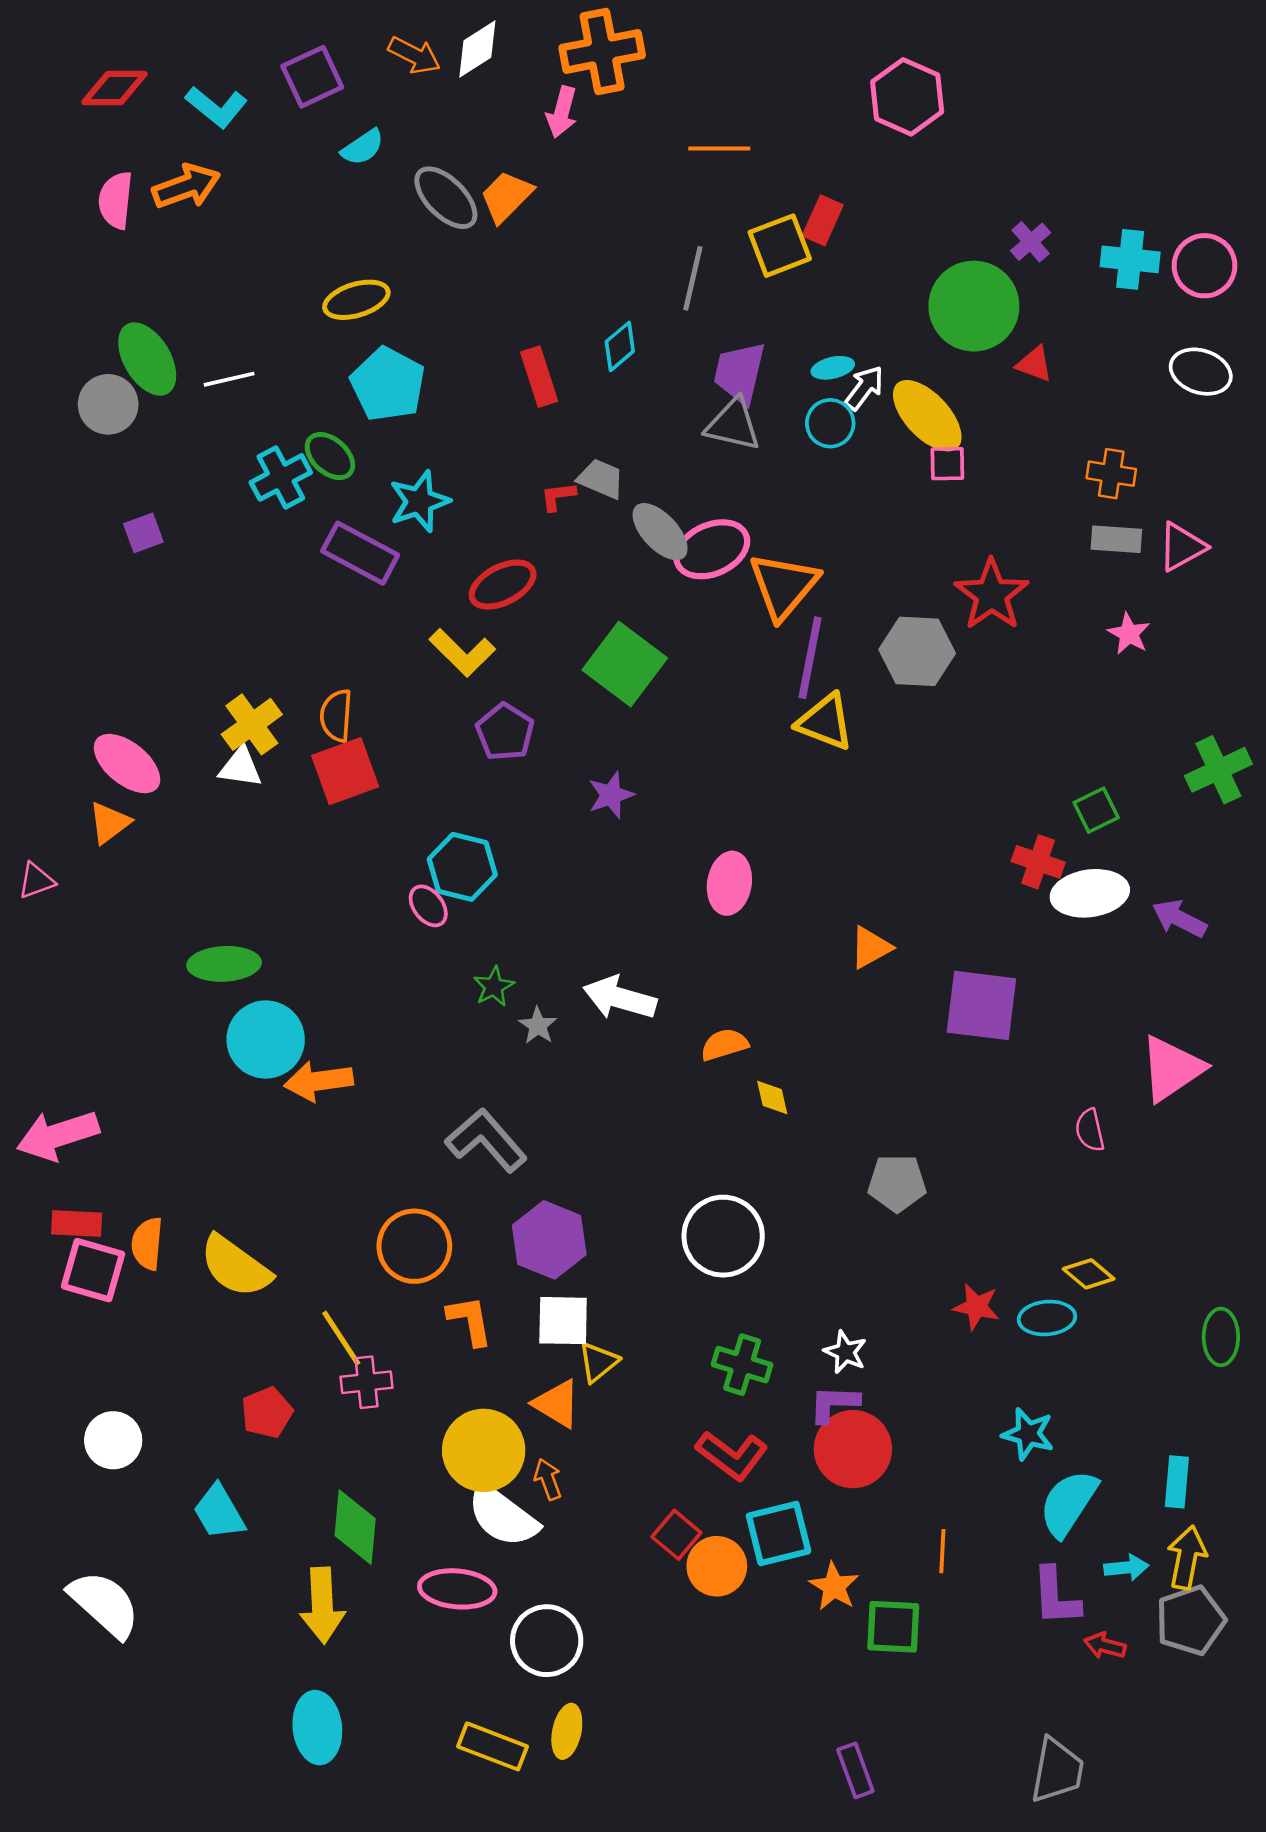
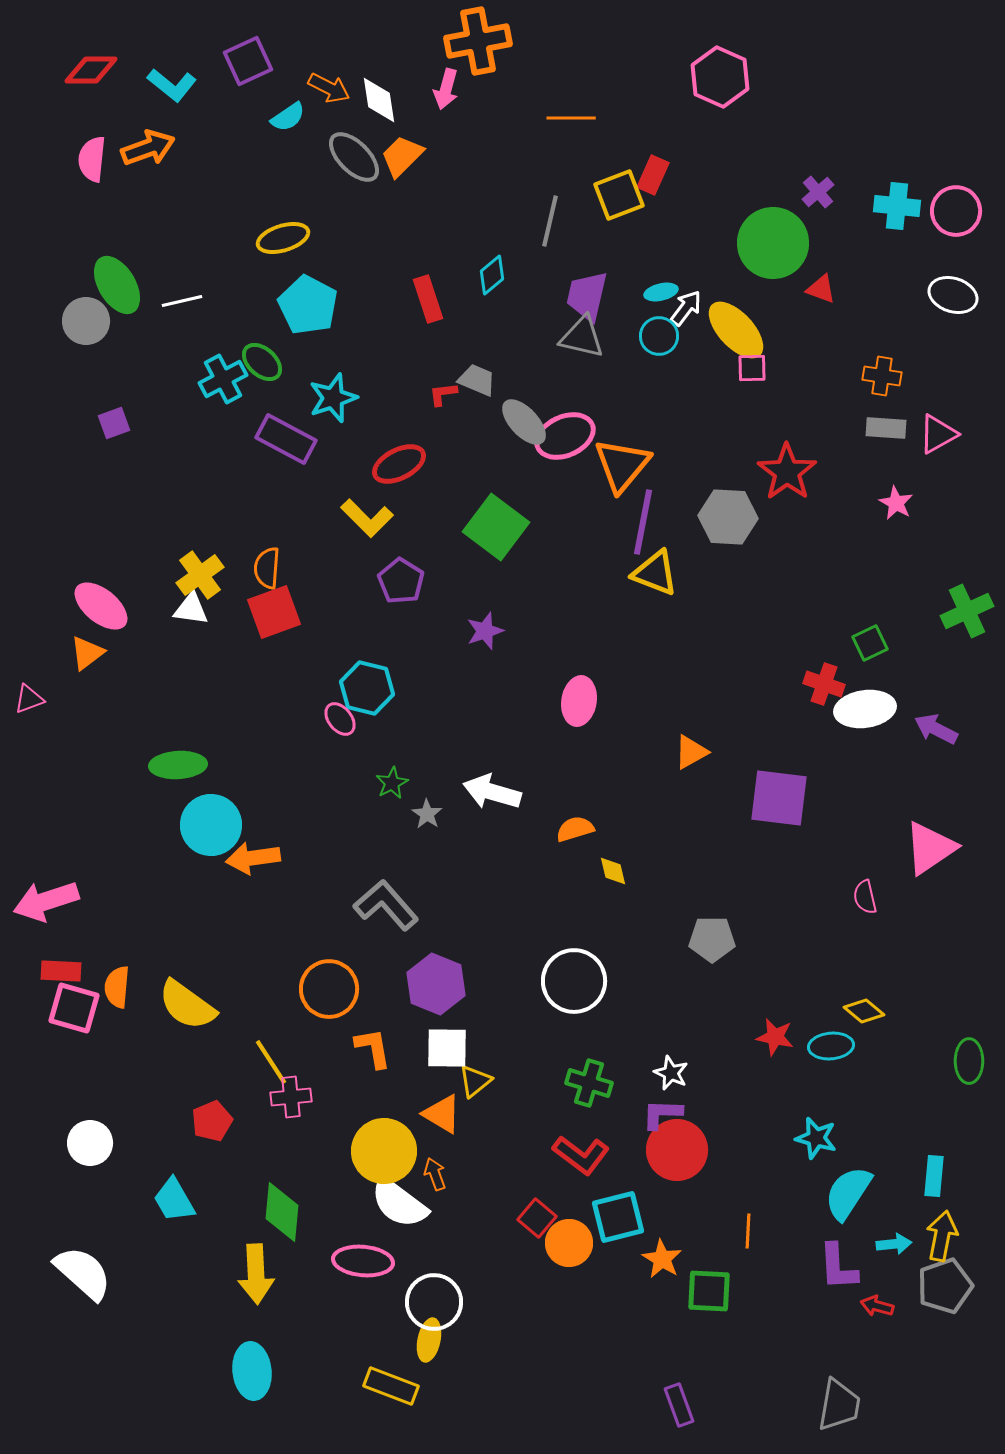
white diamond: (477, 49) -> (379, 100), moved, turned -66
orange arrow: (414, 55) -> (329, 88), moved
yellow ellipse: (567, 1731) -> (429, 1340), moved

